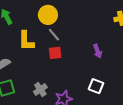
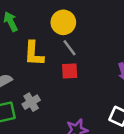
gray cross: (40, 90) -> (31, 102), moved

